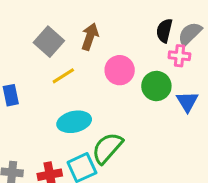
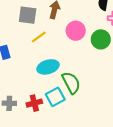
gray square: (49, 42) -> (28, 15), turned -30
green semicircle: (107, 148) -> (71, 83), turned 115

